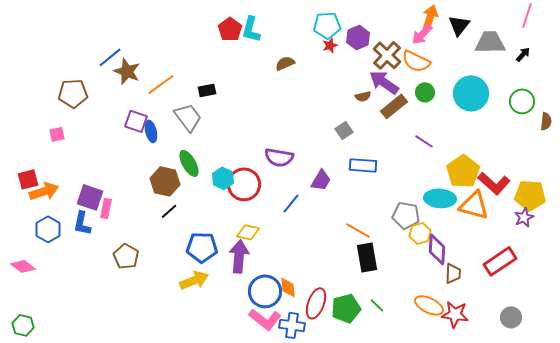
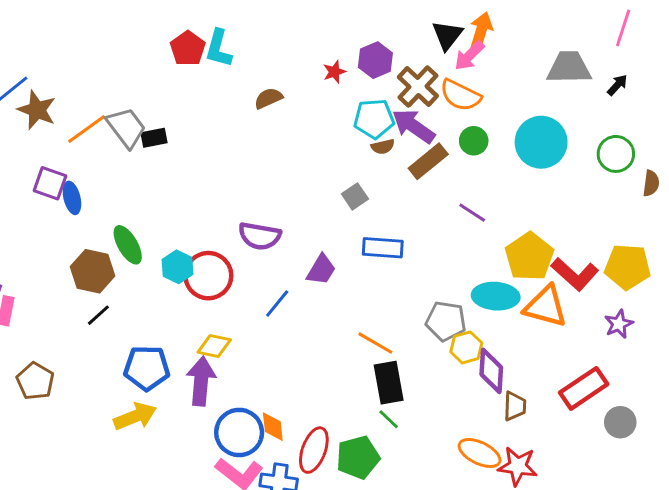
cyan pentagon: (327, 25) -> (374, 119), moved
black triangle: (459, 25) -> (447, 35), moved
gray trapezoid: (188, 117) -> (126, 128), moved
yellow pentagon: (530, 195) -> (628, 267), moved
green line: (377, 305) -> (389, 419), moved
gray circle: (511, 317) -> (620, 422), moved

